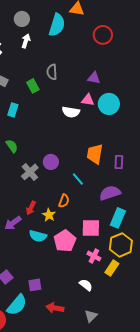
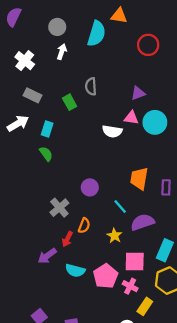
purple triangle: (94, 78) -> (138, 93), turned -32
green semicircle: (12, 146) -> (46, 154), moved
gray cross: (30, 172) -> (59, 208), moved
purple semicircle: (110, 193) -> (143, 222), moved
orange semicircle: (64, 201) -> (84, 226), moved
yellow star: (49, 215) -> (114, 236), moved
pink cross: (94, 256) -> (130, 286), moved
yellow rectangle: (112, 268) -> (145, 306), moved

